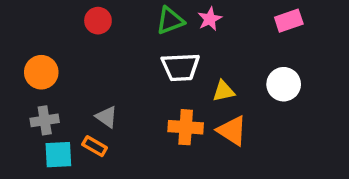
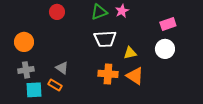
pink rectangle: (289, 21) -> (168, 24), moved

